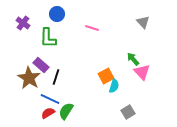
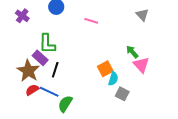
green L-shape: (48, 38) -> (47, 44), moved
gray square: (128, 112) -> (122, 94), moved, turned -32
red semicircle: (48, 113) -> (32, 90), moved

